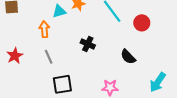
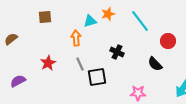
red circle: (142, 23) -> (168, 41), moved
black square: (62, 84) -> (97, 77), moved

